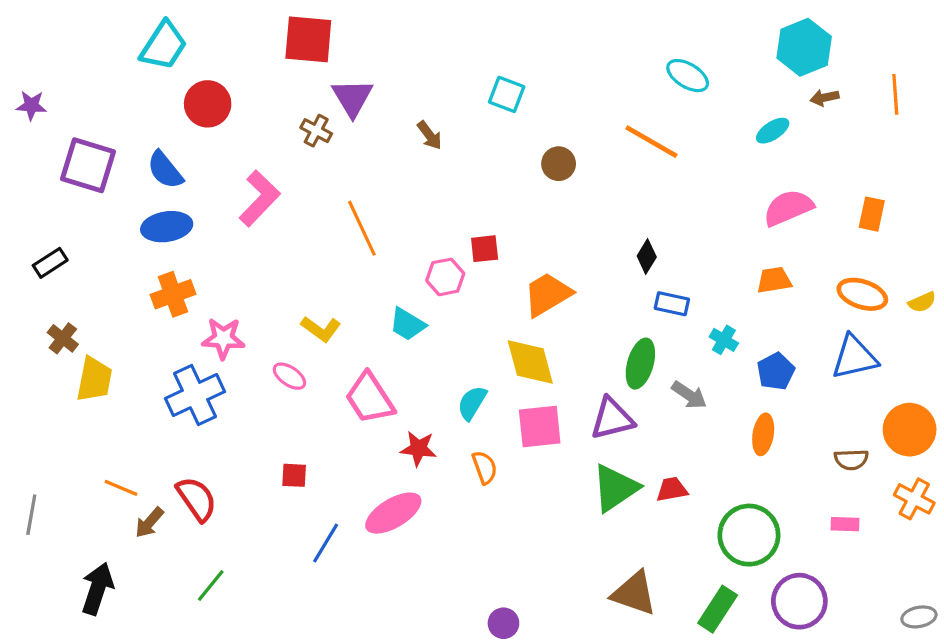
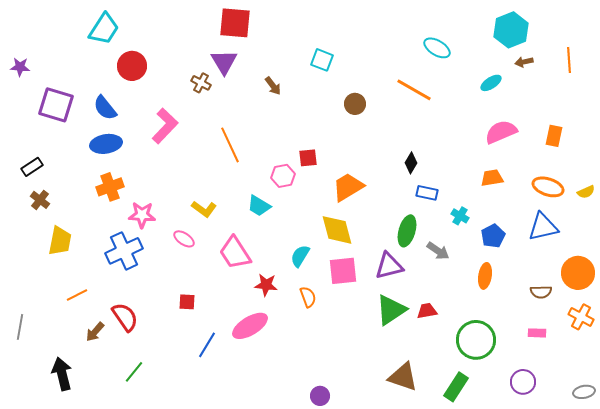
red square: (308, 39) -> (235, 23), moved
brown cross: (63, 338) -> (40, 200), moved
orange line: (121, 488) -> (77, 295), moved, turned -50
black arrow: (97, 589) -> (62, 374), turned -32
purple circle: (799, 601) -> (523, 382), moved, size x0.7

